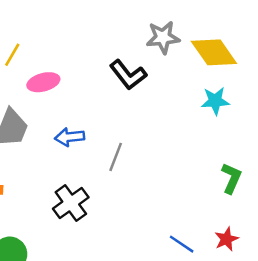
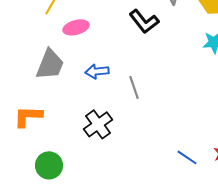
gray line: (116, 157) -> (134, 87), turned -40

